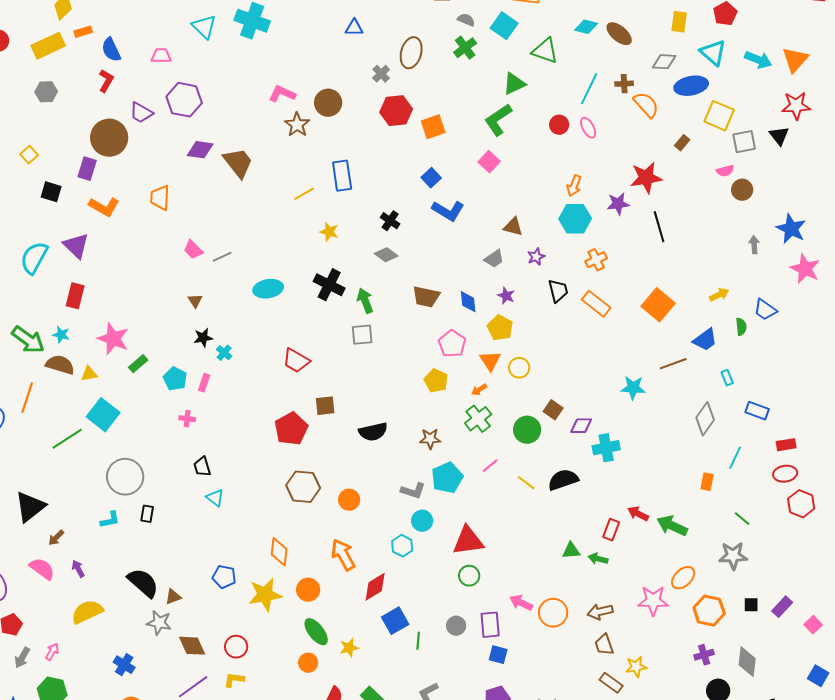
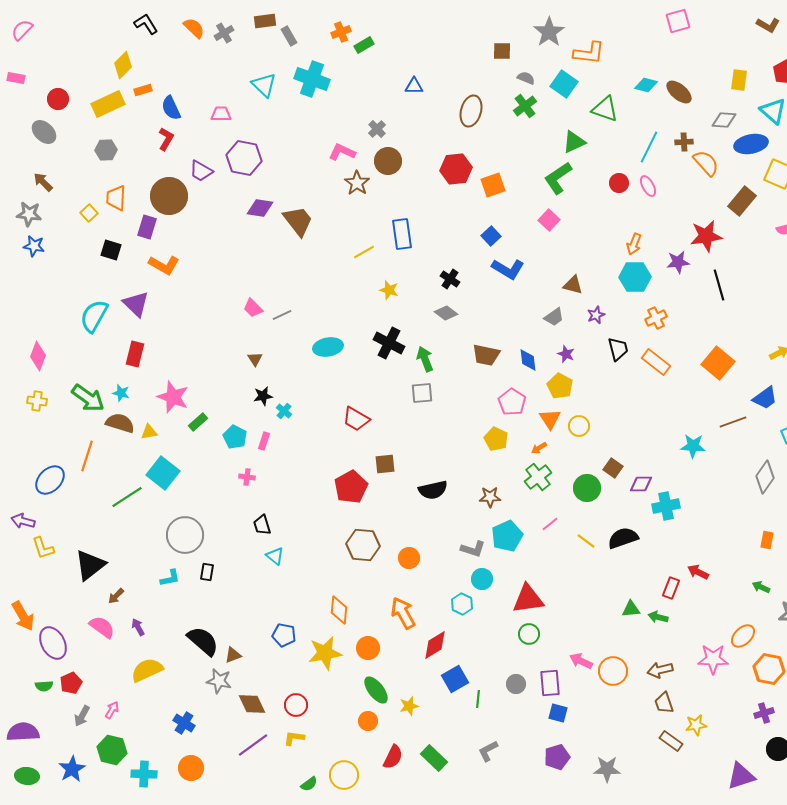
gray cross: (381, 74) -> (377, 129), moved
brown rectangle: (682, 143) -> (742, 201), size x1.8
orange trapezoid: (160, 198) -> (116, 198), moved
green arrow: (672, 526) -> (761, 587), moved, size x0.6

